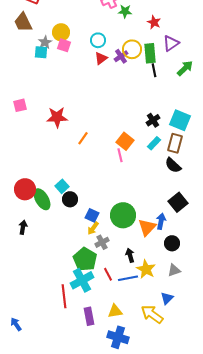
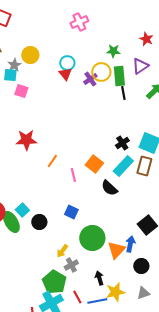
green star: (125, 11) -> (113, 51), moved
red star: (154, 22) -> (146, 39), moved
pink square: (64, 45) -> (21, 91), moved
red triangle: (101, 58) -> (65, 74), moved, turned -32
cyan rectangle: (154, 143) -> (123, 166), size x1.5
pink line: (120, 155) -> (73, 175), moved
black semicircle: (173, 165) -> (109, 188), moved
cyan square: (62, 186) -> (22, 210), moved
blue square: (92, 215) -> (71, 212), moved
yellow star: (146, 269) -> (115, 292), turned 30

